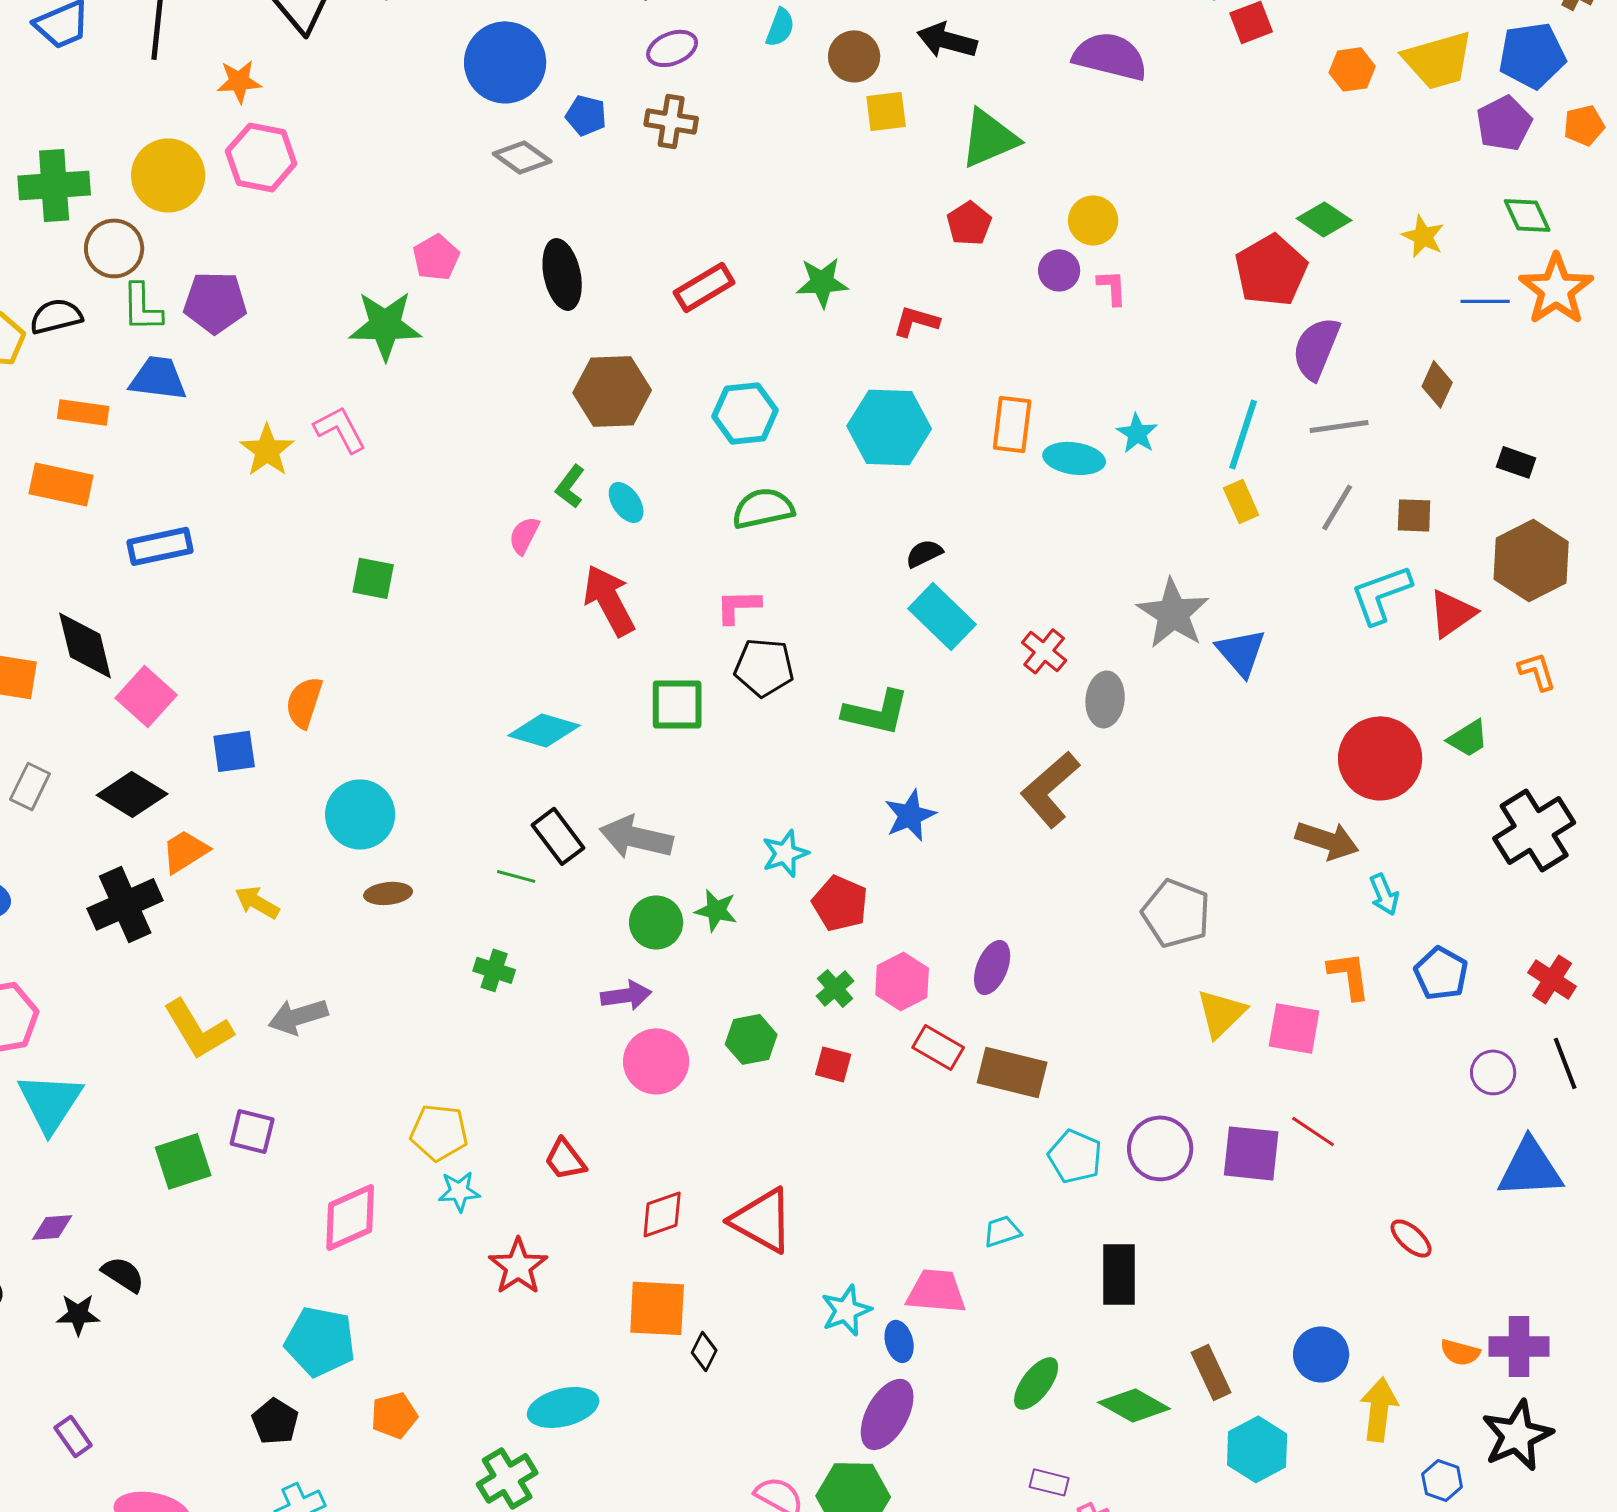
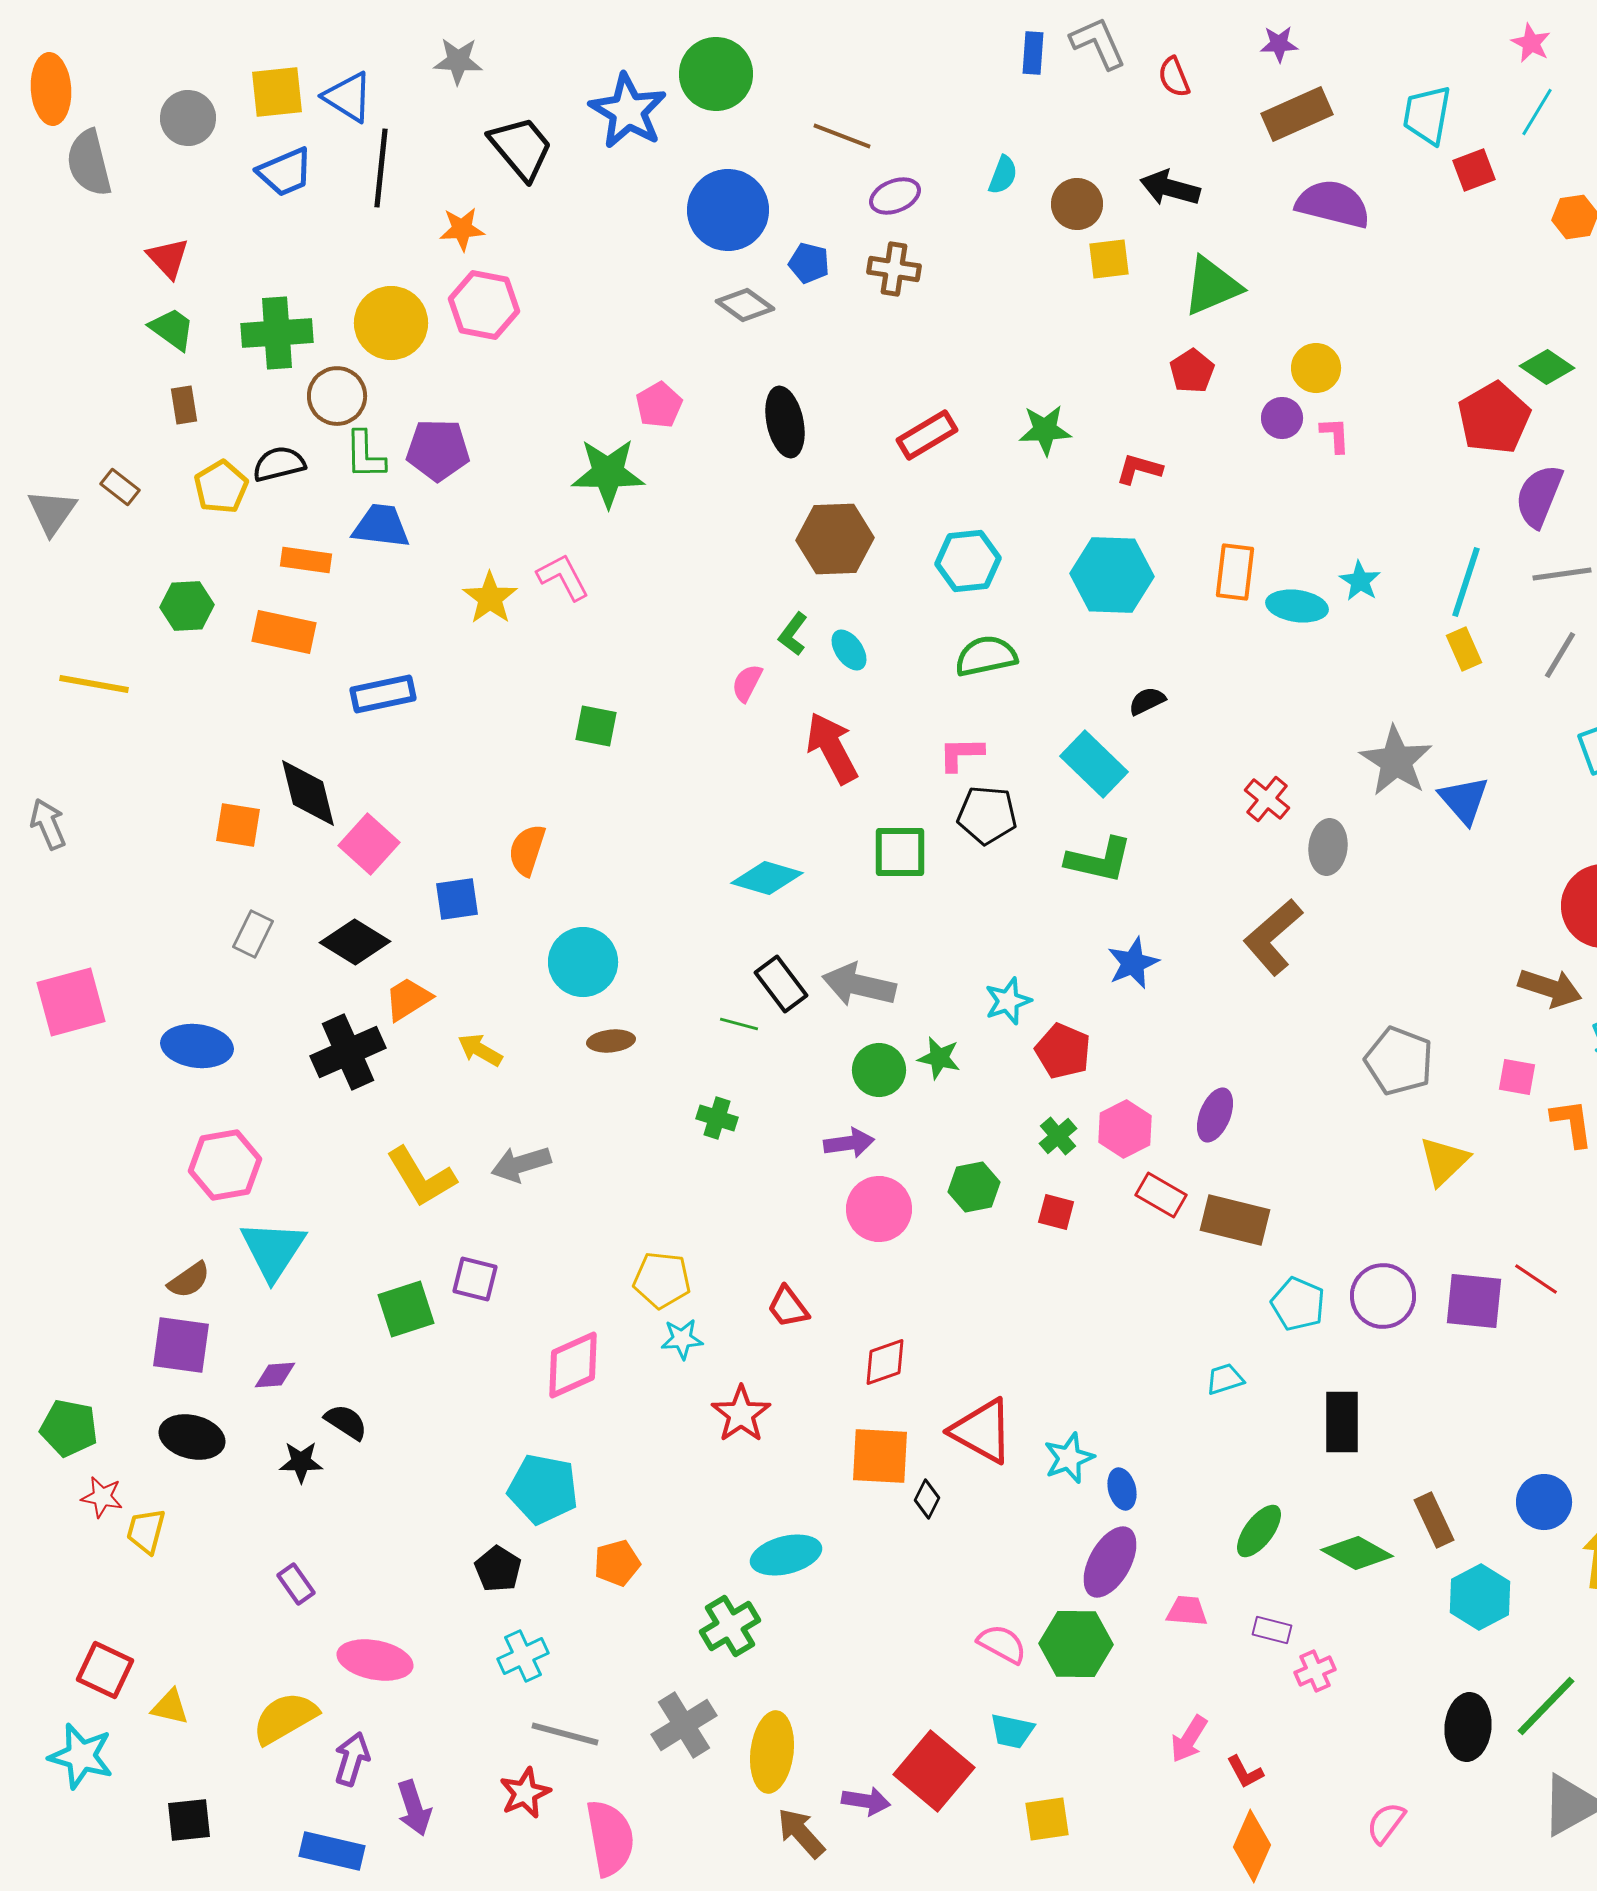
cyan rectangle: (942, 616) -> (1094, 764), moved
pink square: (1294, 1028) -> (1517, 1077), moved, size x0.7
red triangle: (762, 1220) -> (982, 1431), moved
pink trapezoid: (936, 1291) -> (1187, 1611), moved, size x0.7

